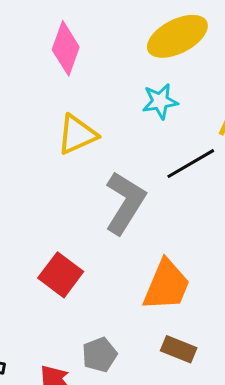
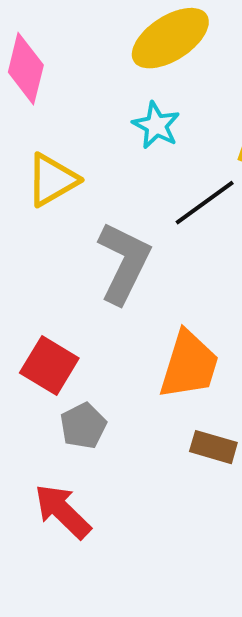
cyan star: (160, 101) -> (156, 125), turned -30
gray pentagon: (99, 355) -> (83, 426), moved

